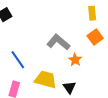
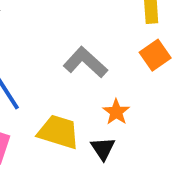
orange star: (75, 60) -> (116, 112), moved

